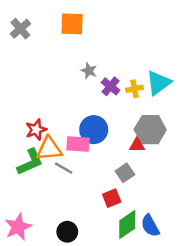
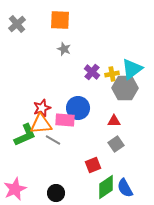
gray star: (89, 71) -> (64, 49), moved
red star: (36, 130) -> (42, 108), moved
gray hexagon: (150, 130) -> (125, 88), moved
gray square: (125, 173) -> (116, 144), moved

